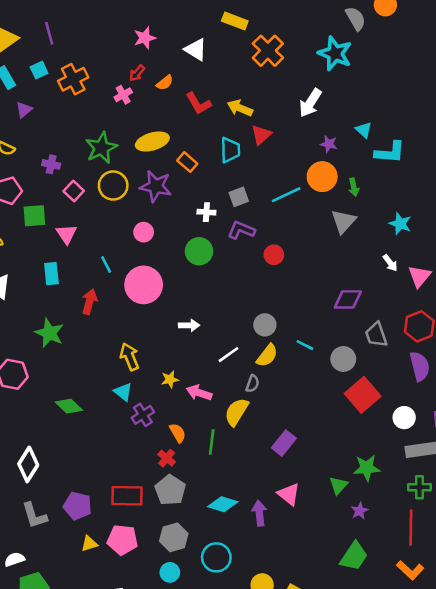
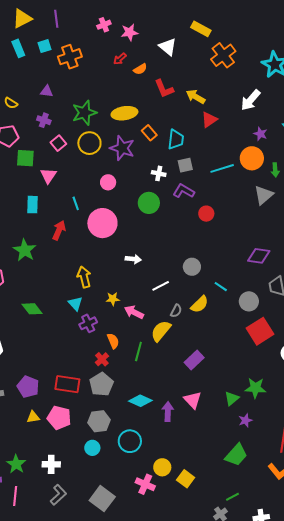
pink cross: (123, 95) -> (104, 25), moved
purple triangle: (24, 110) -> (47, 91), moved, turned 40
cyan trapezoid: (230, 150) -> (176, 139), moved
yellow semicircle: (267, 356) -> (200, 304), moved

